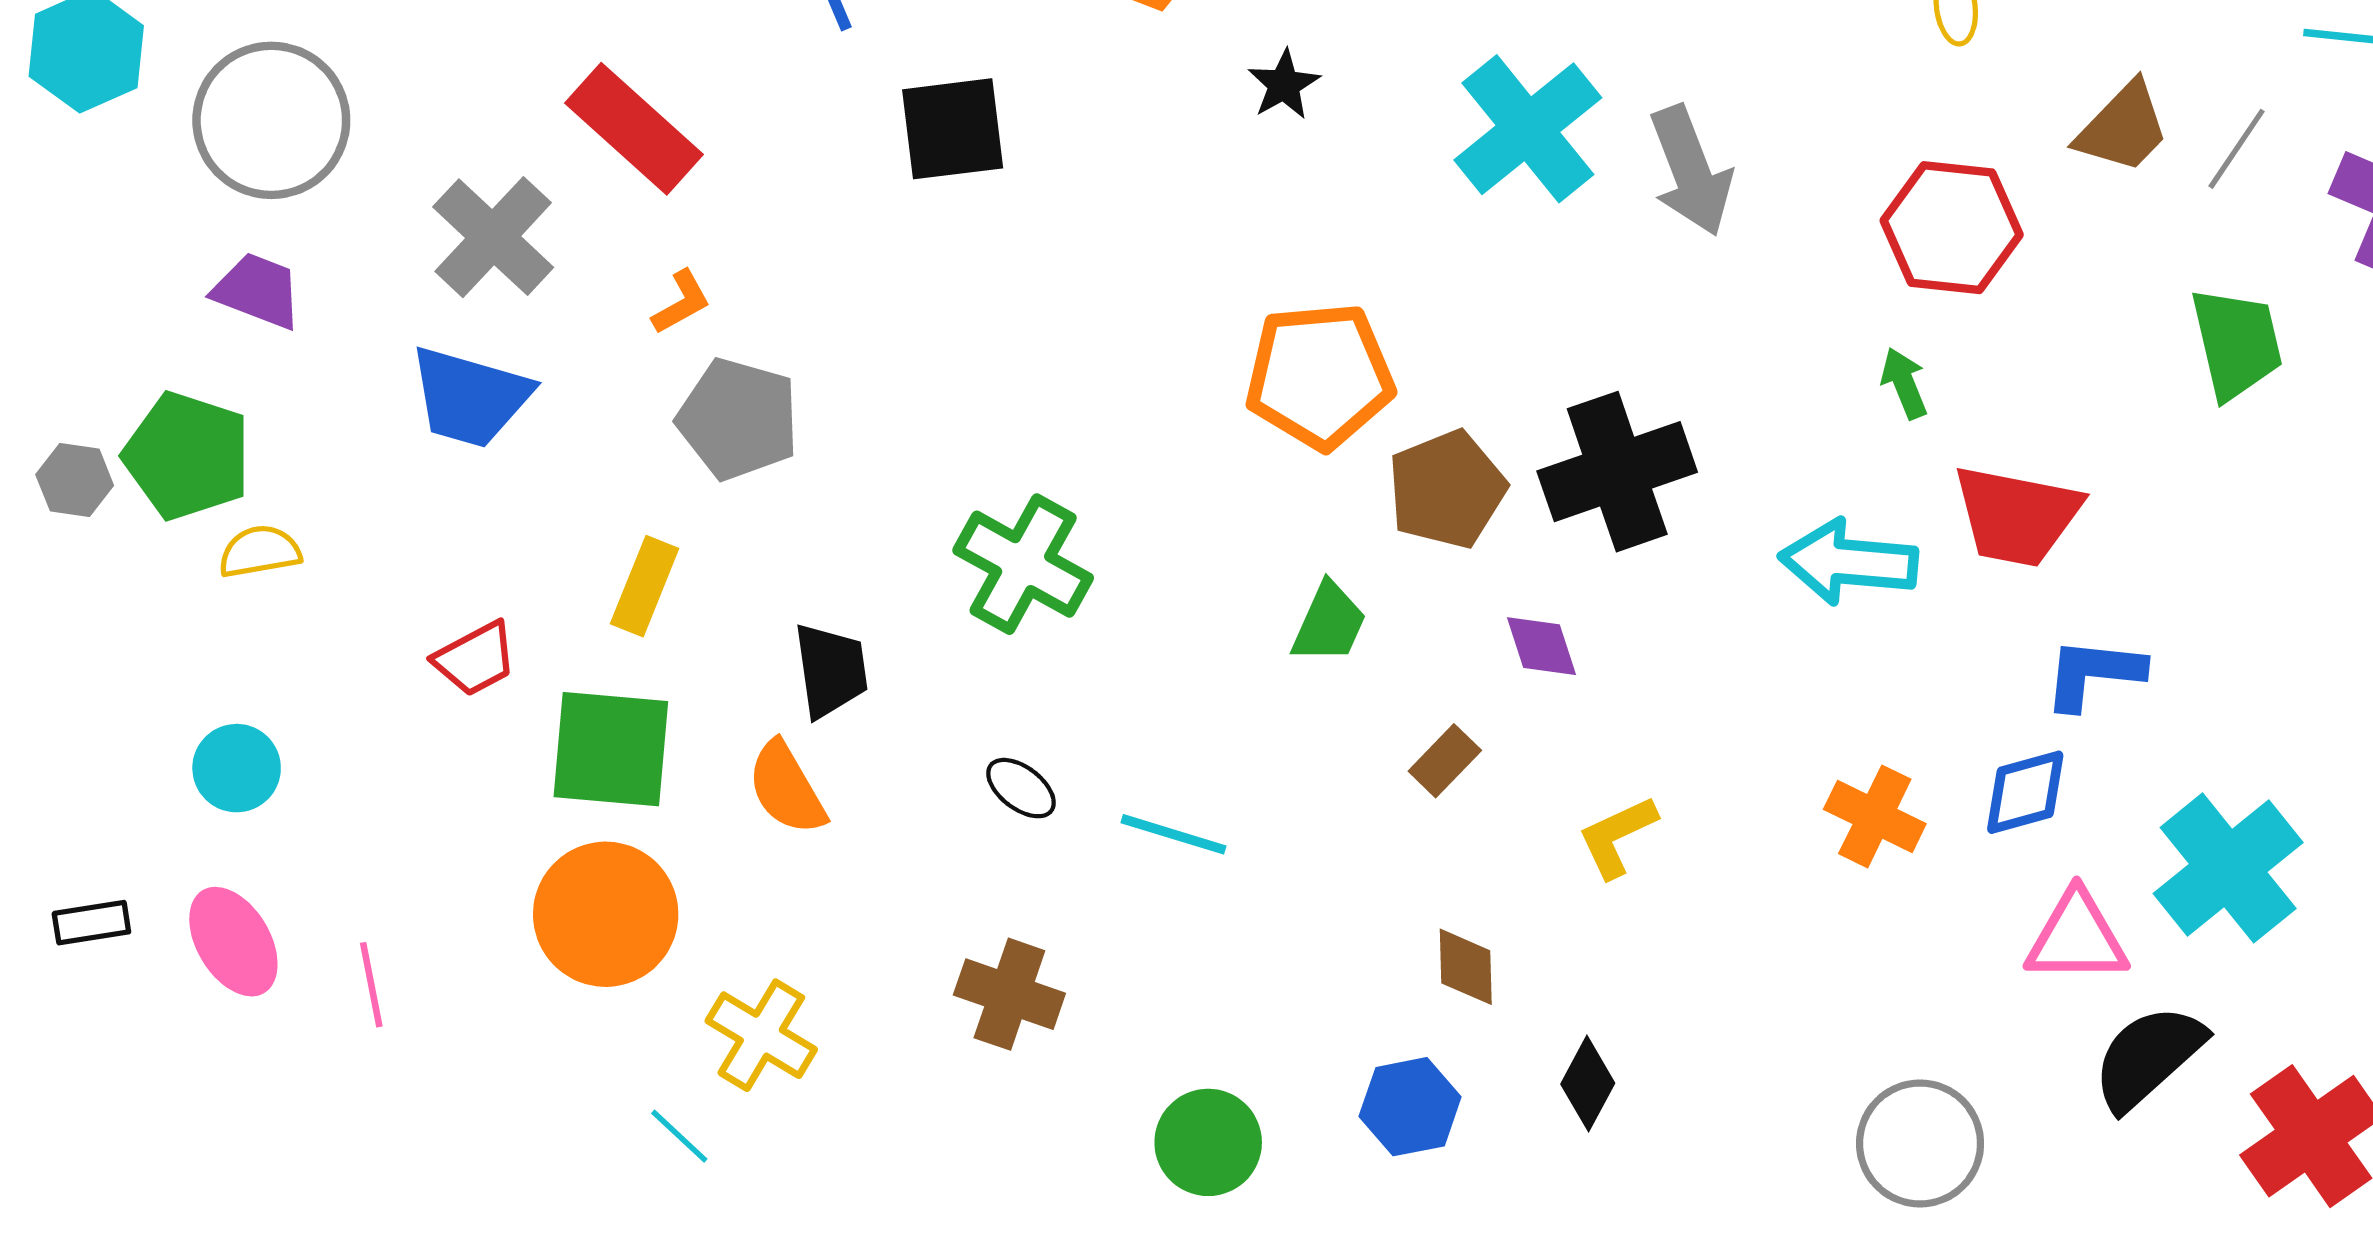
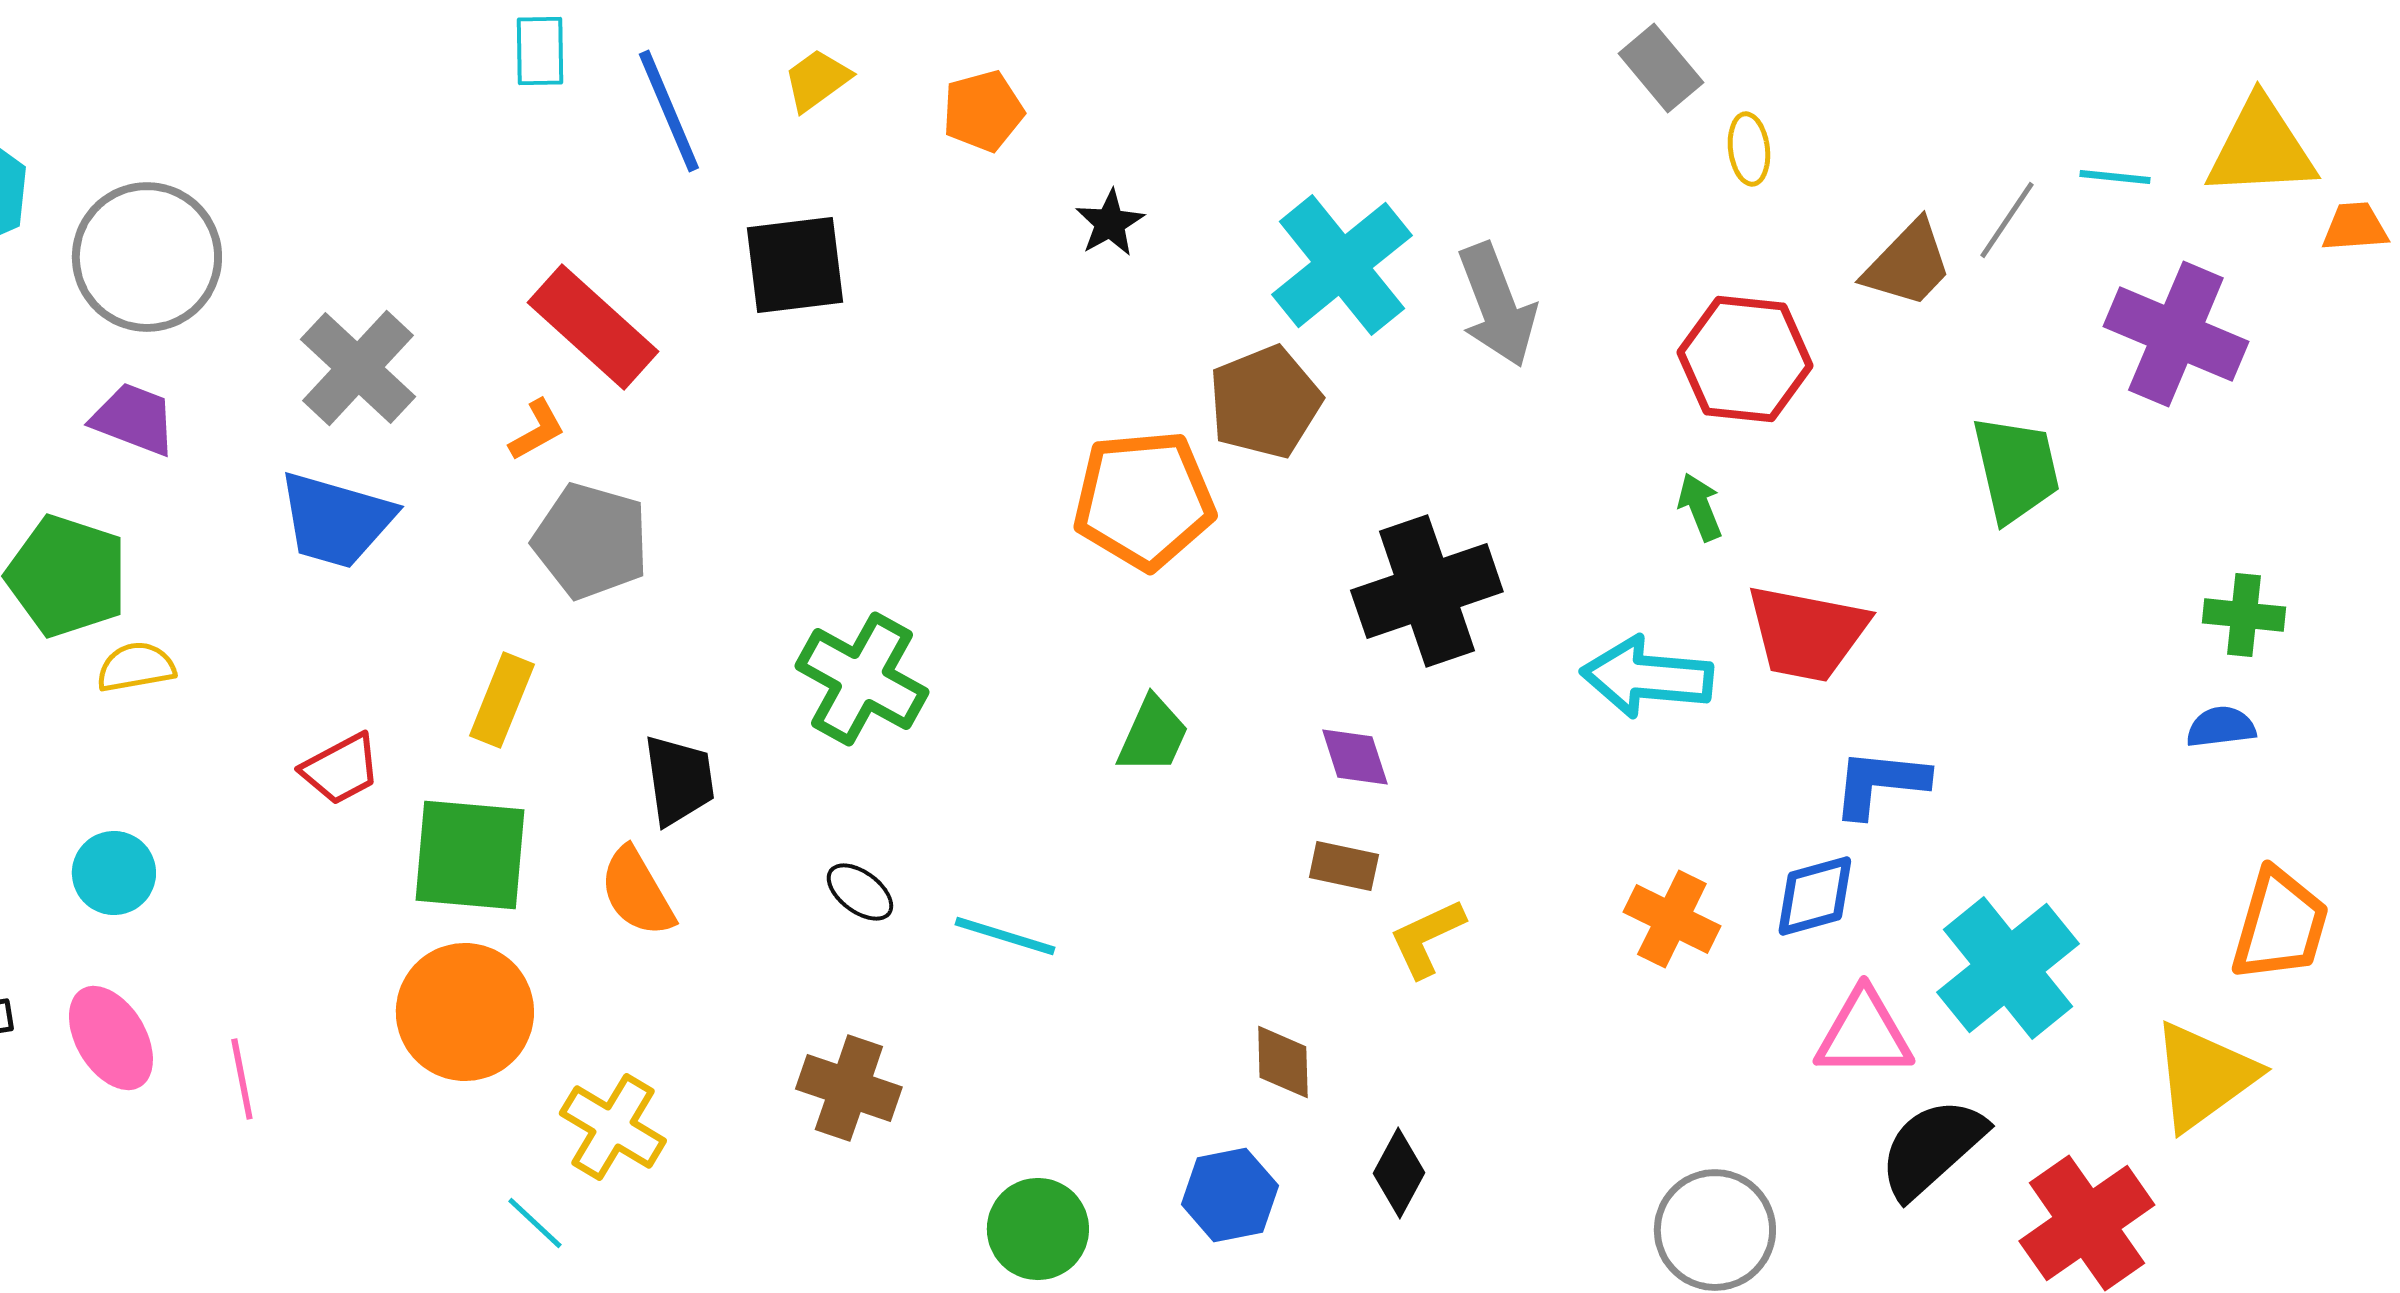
red rectangle: (634, 129) -> (593, 327), moved
gray line: (2237, 149) -> (2007, 220), moved
brown pentagon: (1447, 489) -> (1265, 402), moved
brown rectangle: (1445, 761) -> (1344, 866), moved, turned 58

